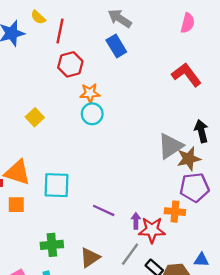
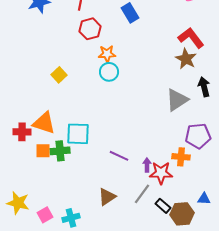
brown star: (189, 159) -> (186, 59), moved, turned -30
green cross: (52, 245) -> (60, 151), moved

